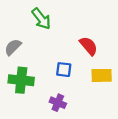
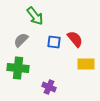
gray semicircle: (13, 47) -> (21, 40), moved
blue square: (64, 70) -> (54, 42), moved

